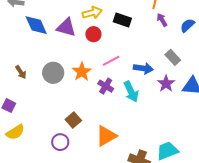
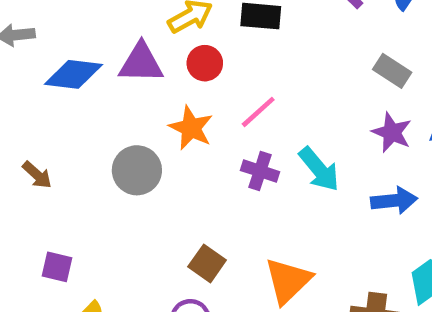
blue diamond: (36, 25) -> (73, 74), turned -45
blue arrow: (143, 68) -> (394, 201), moved
brown arrow: (21, 72) -> (37, 175), moved
orange star: (82, 72) -> (191, 128), moved

